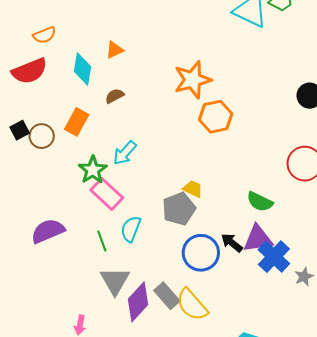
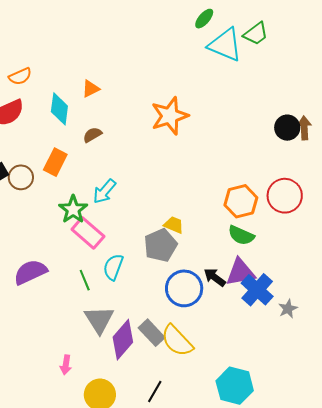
orange hexagon: (216, 117) -> (241, 201), moved

